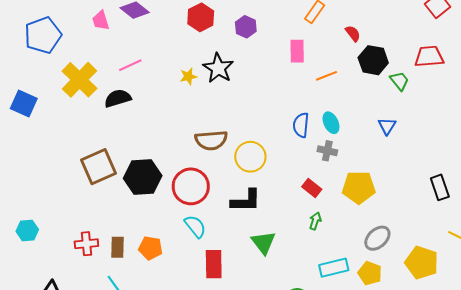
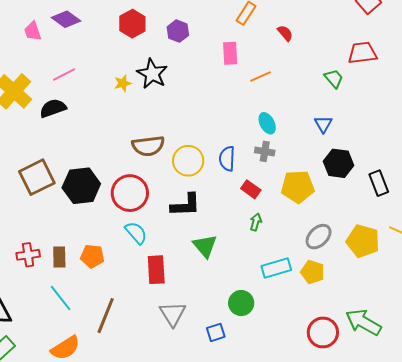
black hexagon: (373, 60) -> (338, 163), moved
blue semicircle: (301, 125) -> (227, 159), moved
yellow pentagon: (422, 263) -> (363, 241), moved

